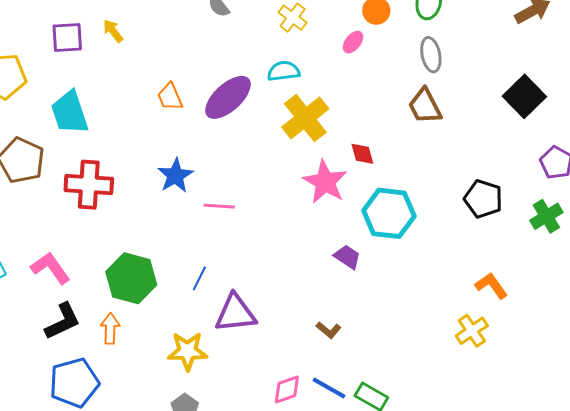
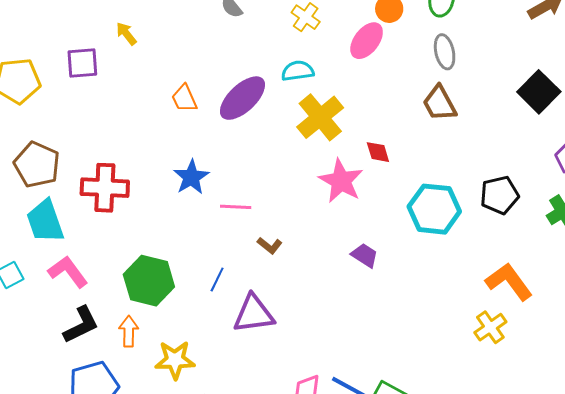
purple square: (67, 38) -> (82, 63), moved
pink ellipse: (353, 42) -> (367, 41), size x1.6
cyan trapezoid: (70, 113) -> (45, 221), moved
black pentagon: (483, 199) -> (499, 195), turned -30
cyan hexagon: (389, 213) -> (434, 209), moved
orange L-shape: (491, 286) -> (509, 282), size x1.4
brown L-shape: (329, 330) -> (270, 245), moved
yellow star: (188, 351) -> (175, 360), moved

